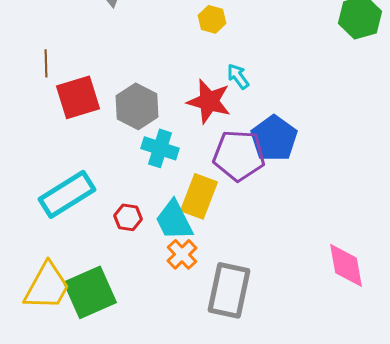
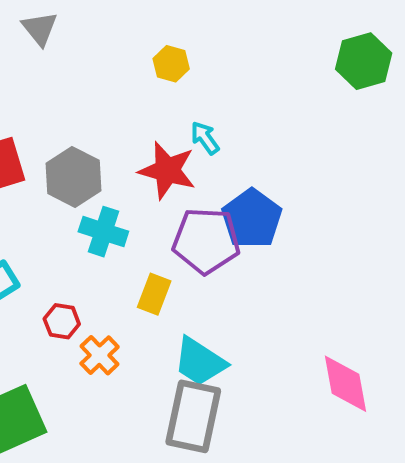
yellow rectangle: (199, 196) -> (154, 294), size x0.7
cyan trapezoid: (174, 220) -> (200, 362), moved, turned -30
orange cross: (182, 254) -> (100, 355), moved

